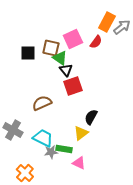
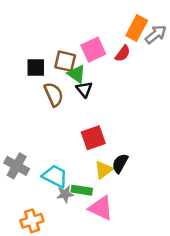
red square: (73, 86) -> (93, 138), moved
brown semicircle: (42, 103) -> (54, 94), moved, turned 90
black semicircle: (91, 117) -> (120, 163), moved
pink triangle: (79, 163) -> (101, 208), size x1.5
orange cross: (25, 173) -> (32, 221), turned 30

